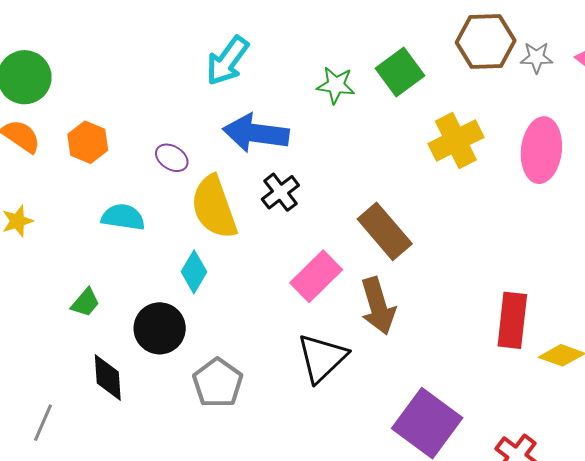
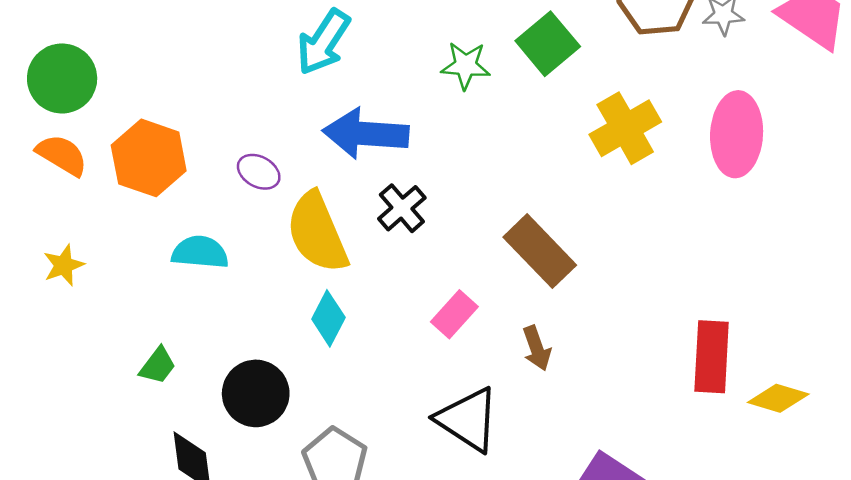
orange hexagon: (88, 142) -> (149, 158), size x1.4
cyan diamond: (194, 272) -> (328, 318), moved
pink rectangle: (316, 276) -> (454, 314), size x0.7
brown arrow: (378, 306) -> (537, 348), size x0.6
black triangle: (322, 358) -> (468, 420), turned -40

